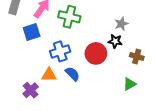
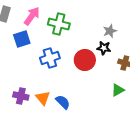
blue semicircle: (72, 74) -> (63, 102), moved
orange triangle: (49, 75) -> (43, 98), moved, turned 49
purple cross: (31, 90) -> (21, 96), turned -35

